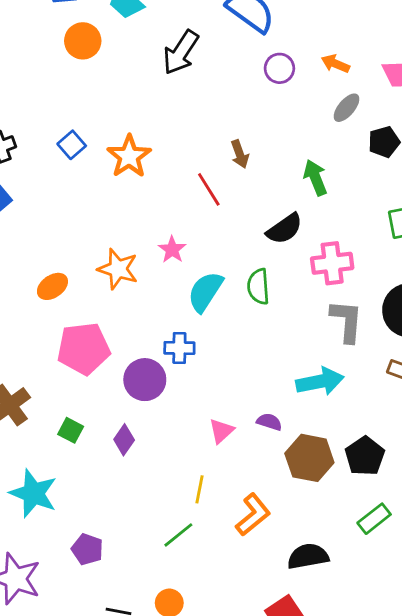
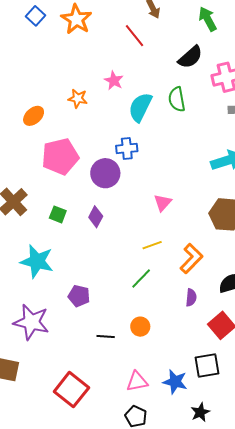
orange star: (118, 269) -> (78, 98), size x0.7
purple semicircle: (269, 422) -> (191, 298), moved, turned 84
yellow line: (199, 489) -> (152, 245), turned 66

